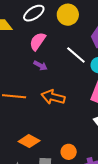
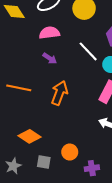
pink semicircle: (38, 41) -> (49, 33), turned 42
orange arrow: (53, 97) -> (59, 93), turned 90

